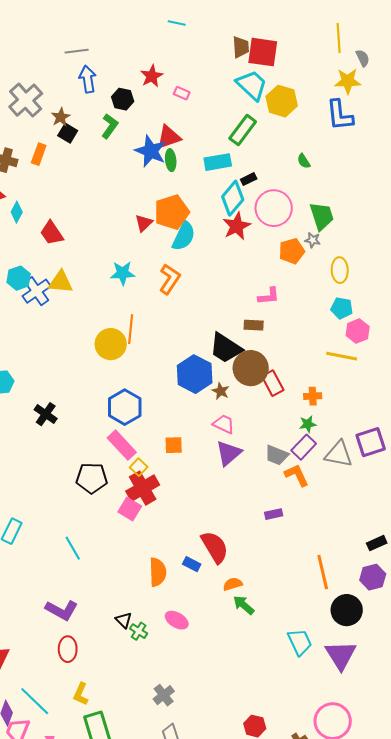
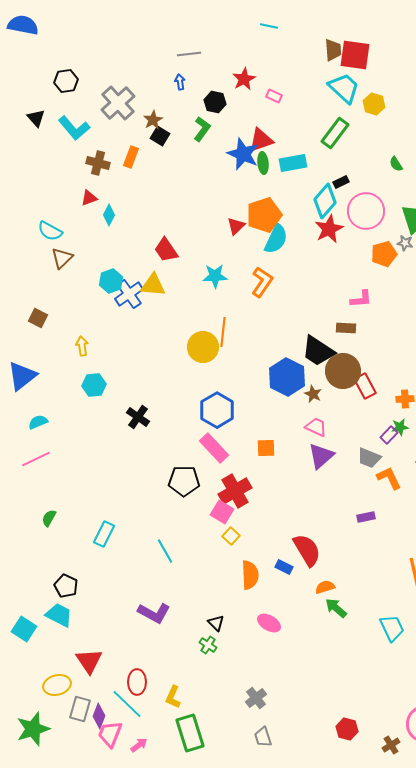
gray line: (77, 51) -> (189, 54), moved
blue arrow: (88, 79) -> (180, 82), size x0.6
yellow hexagon: (282, 101) -> (374, 104), size x0.7
cyan rectangle: (218, 162) -> (293, 163), moved
red trapezoid: (52, 233) -> (166, 250), moved
purple rectangle: (304, 447) -> (389, 435), moved, size x0.7
yellow square: (139, 467) -> (231, 536), moved
green cross: (139, 631) -> (208, 645), moved
cyan trapezoid: (300, 642) -> (392, 628), moved
red ellipse: (68, 649) -> (137, 682), moved

